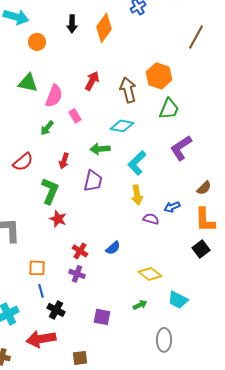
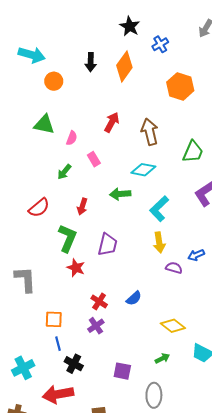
orange hexagon: (159, 76) -> (180, 86), moved
pink semicircle: (54, 96) -> (72, 138), size x0.6
purple trapezoid: (93, 181) -> (108, 245), moved
purple cross: (77, 274) -> (96, 326), turned 35
gray ellipse: (164, 340) -> (154, 395), moved

